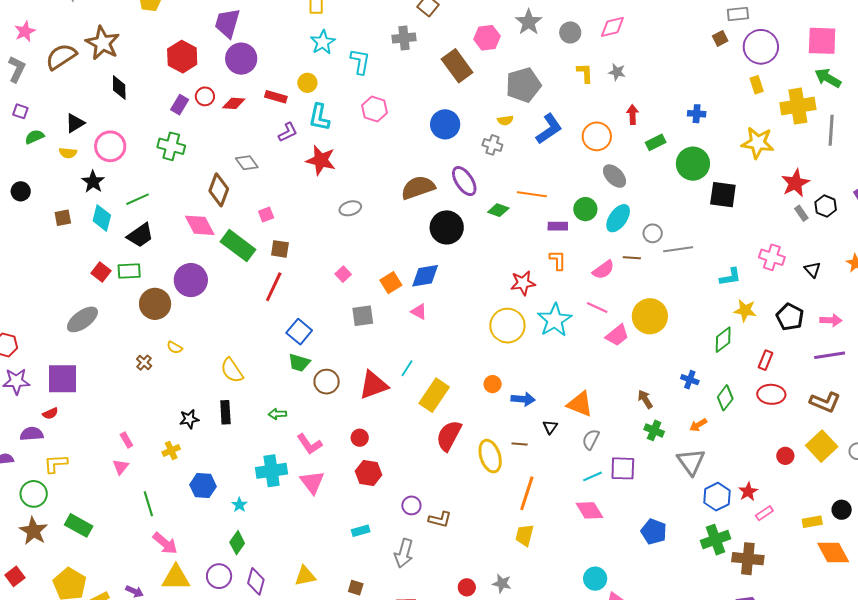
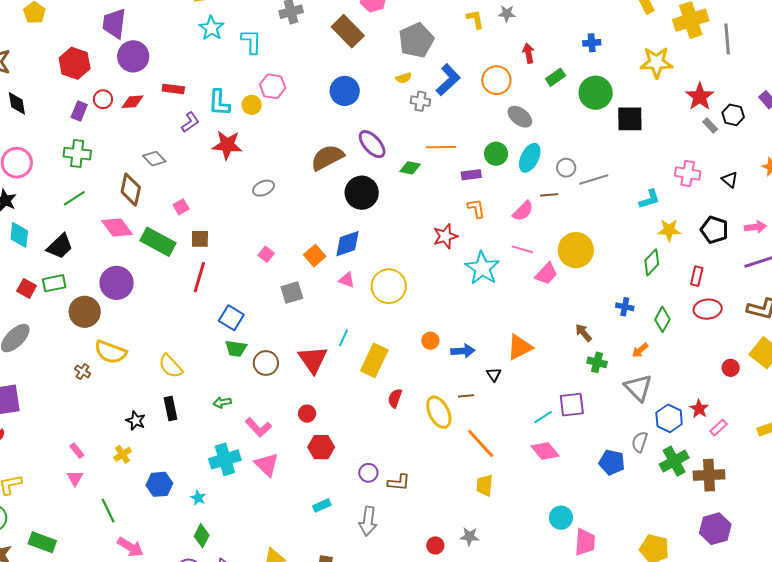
yellow circle: (307, 83) -> (252, 105), moved
gray cross: (492, 145) -> (420, 101), moved
green line: (137, 199) -> (74, 198), moved
yellow circle: (507, 326) -> (389, 286), moved
yellow semicircle: (175, 348) -> (111, 352), size x2.0
red triangle: (373, 385) -> (313, 360), turned -36
orange triangle: (580, 404) -> (520, 347), turned -40
black star: (189, 419) -> (136, 421), turned -30
red semicircle: (449, 436) -> (395, 398), size x0.6
gray semicircle: (591, 439) -> (640, 442), moved
orange line: (527, 493) -> (481, 443), turned -52

